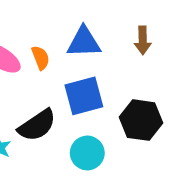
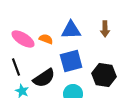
orange semicircle: (41, 58) -> (46, 39), turned -48

